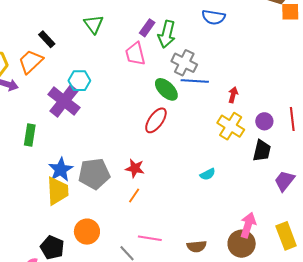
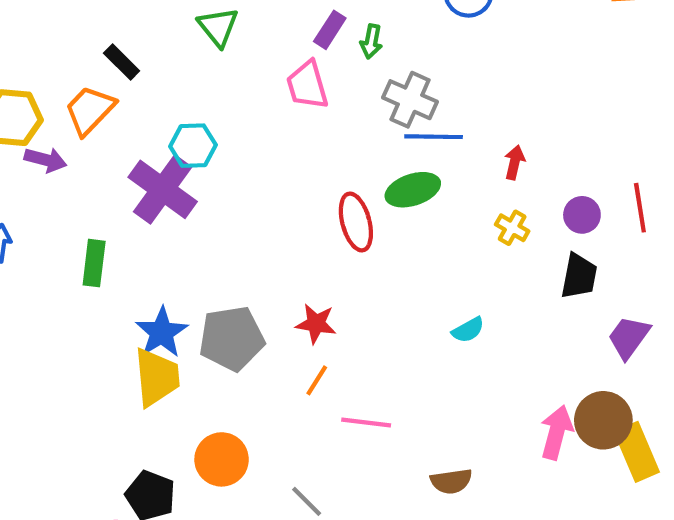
green arrow: (167, 34) -> (371, 41), size x0.6
green ellipse: (166, 89) -> (413, 190), moved, turned -60
red ellipse: (156, 120) -> (356, 222), turned -48
yellow cross: (231, 126) -> (512, 228), size x0.6
pink line: (150, 238) -> (366, 423), moved
brown circle: (242, 244) -> (603, 420), moved

